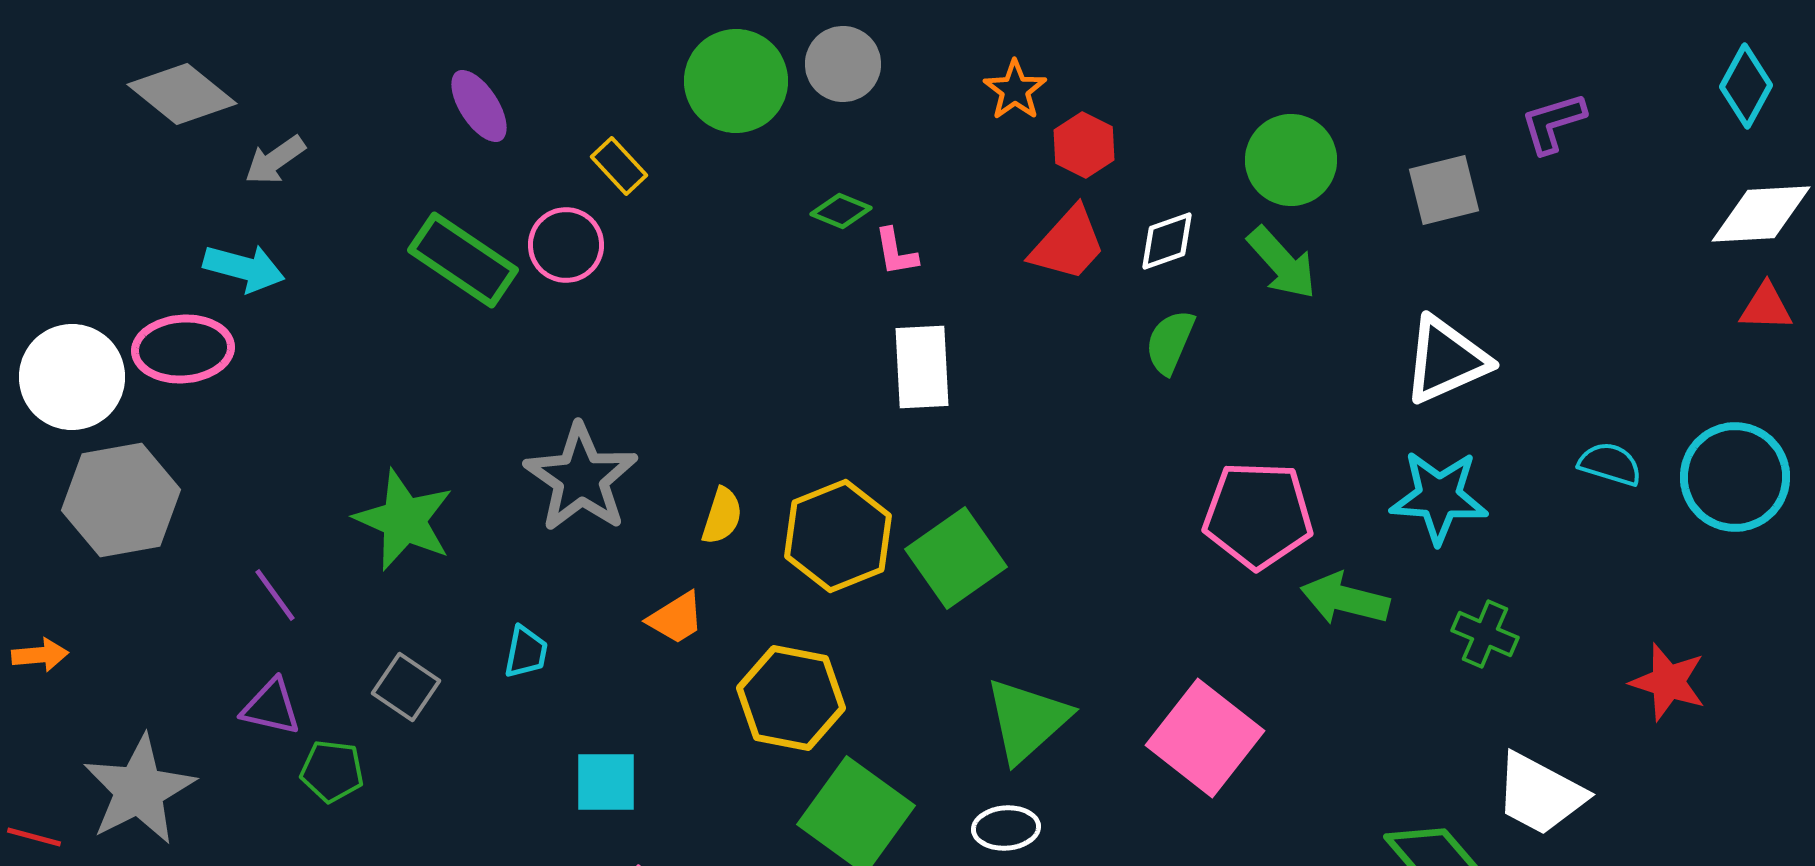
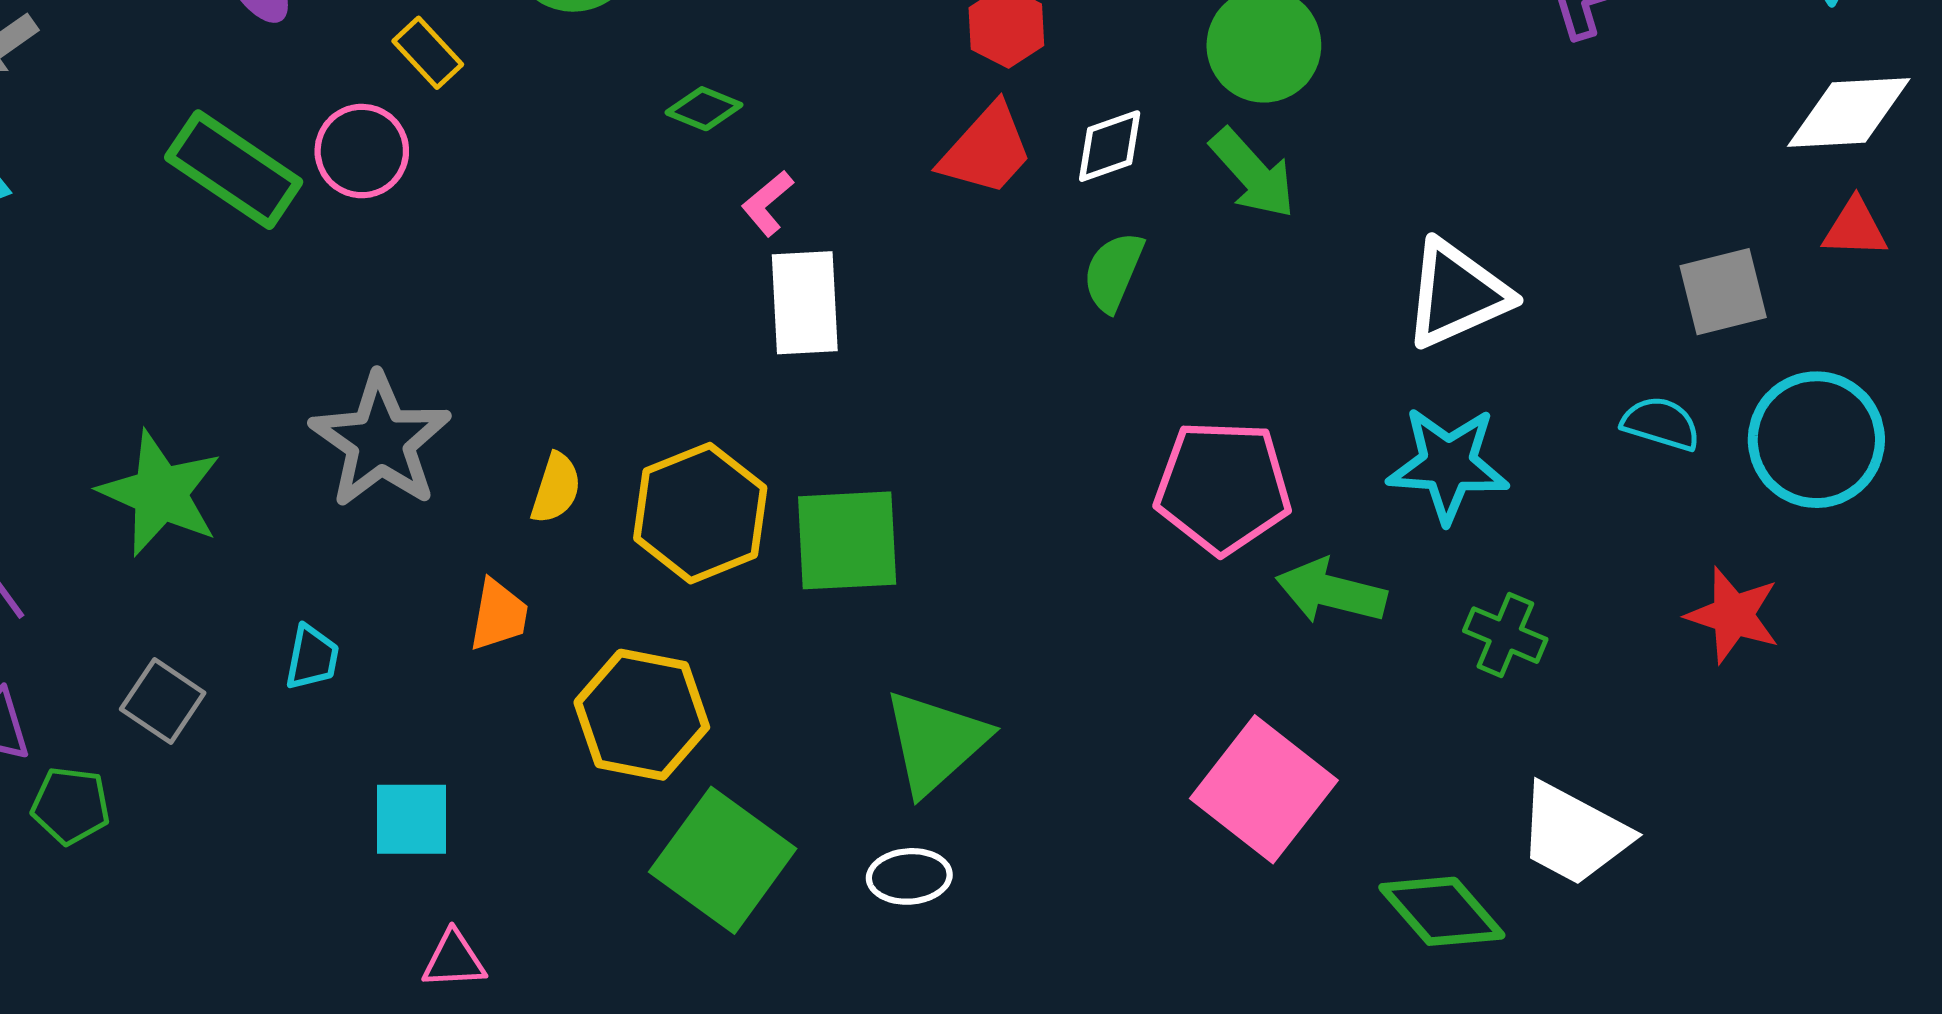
gray square: (1444, 190) -> (1723, 292), moved
pink L-shape: (896, 252) -> (767, 203), moved, turned 60
green square: (956, 558) -> (847, 540), turned 32
orange trapezoid: (676, 618) -> (499, 615), turned -48
red star: (1668, 682) -> (1733, 615), moved
pink square: (1205, 738) -> (1264, 789), moved

